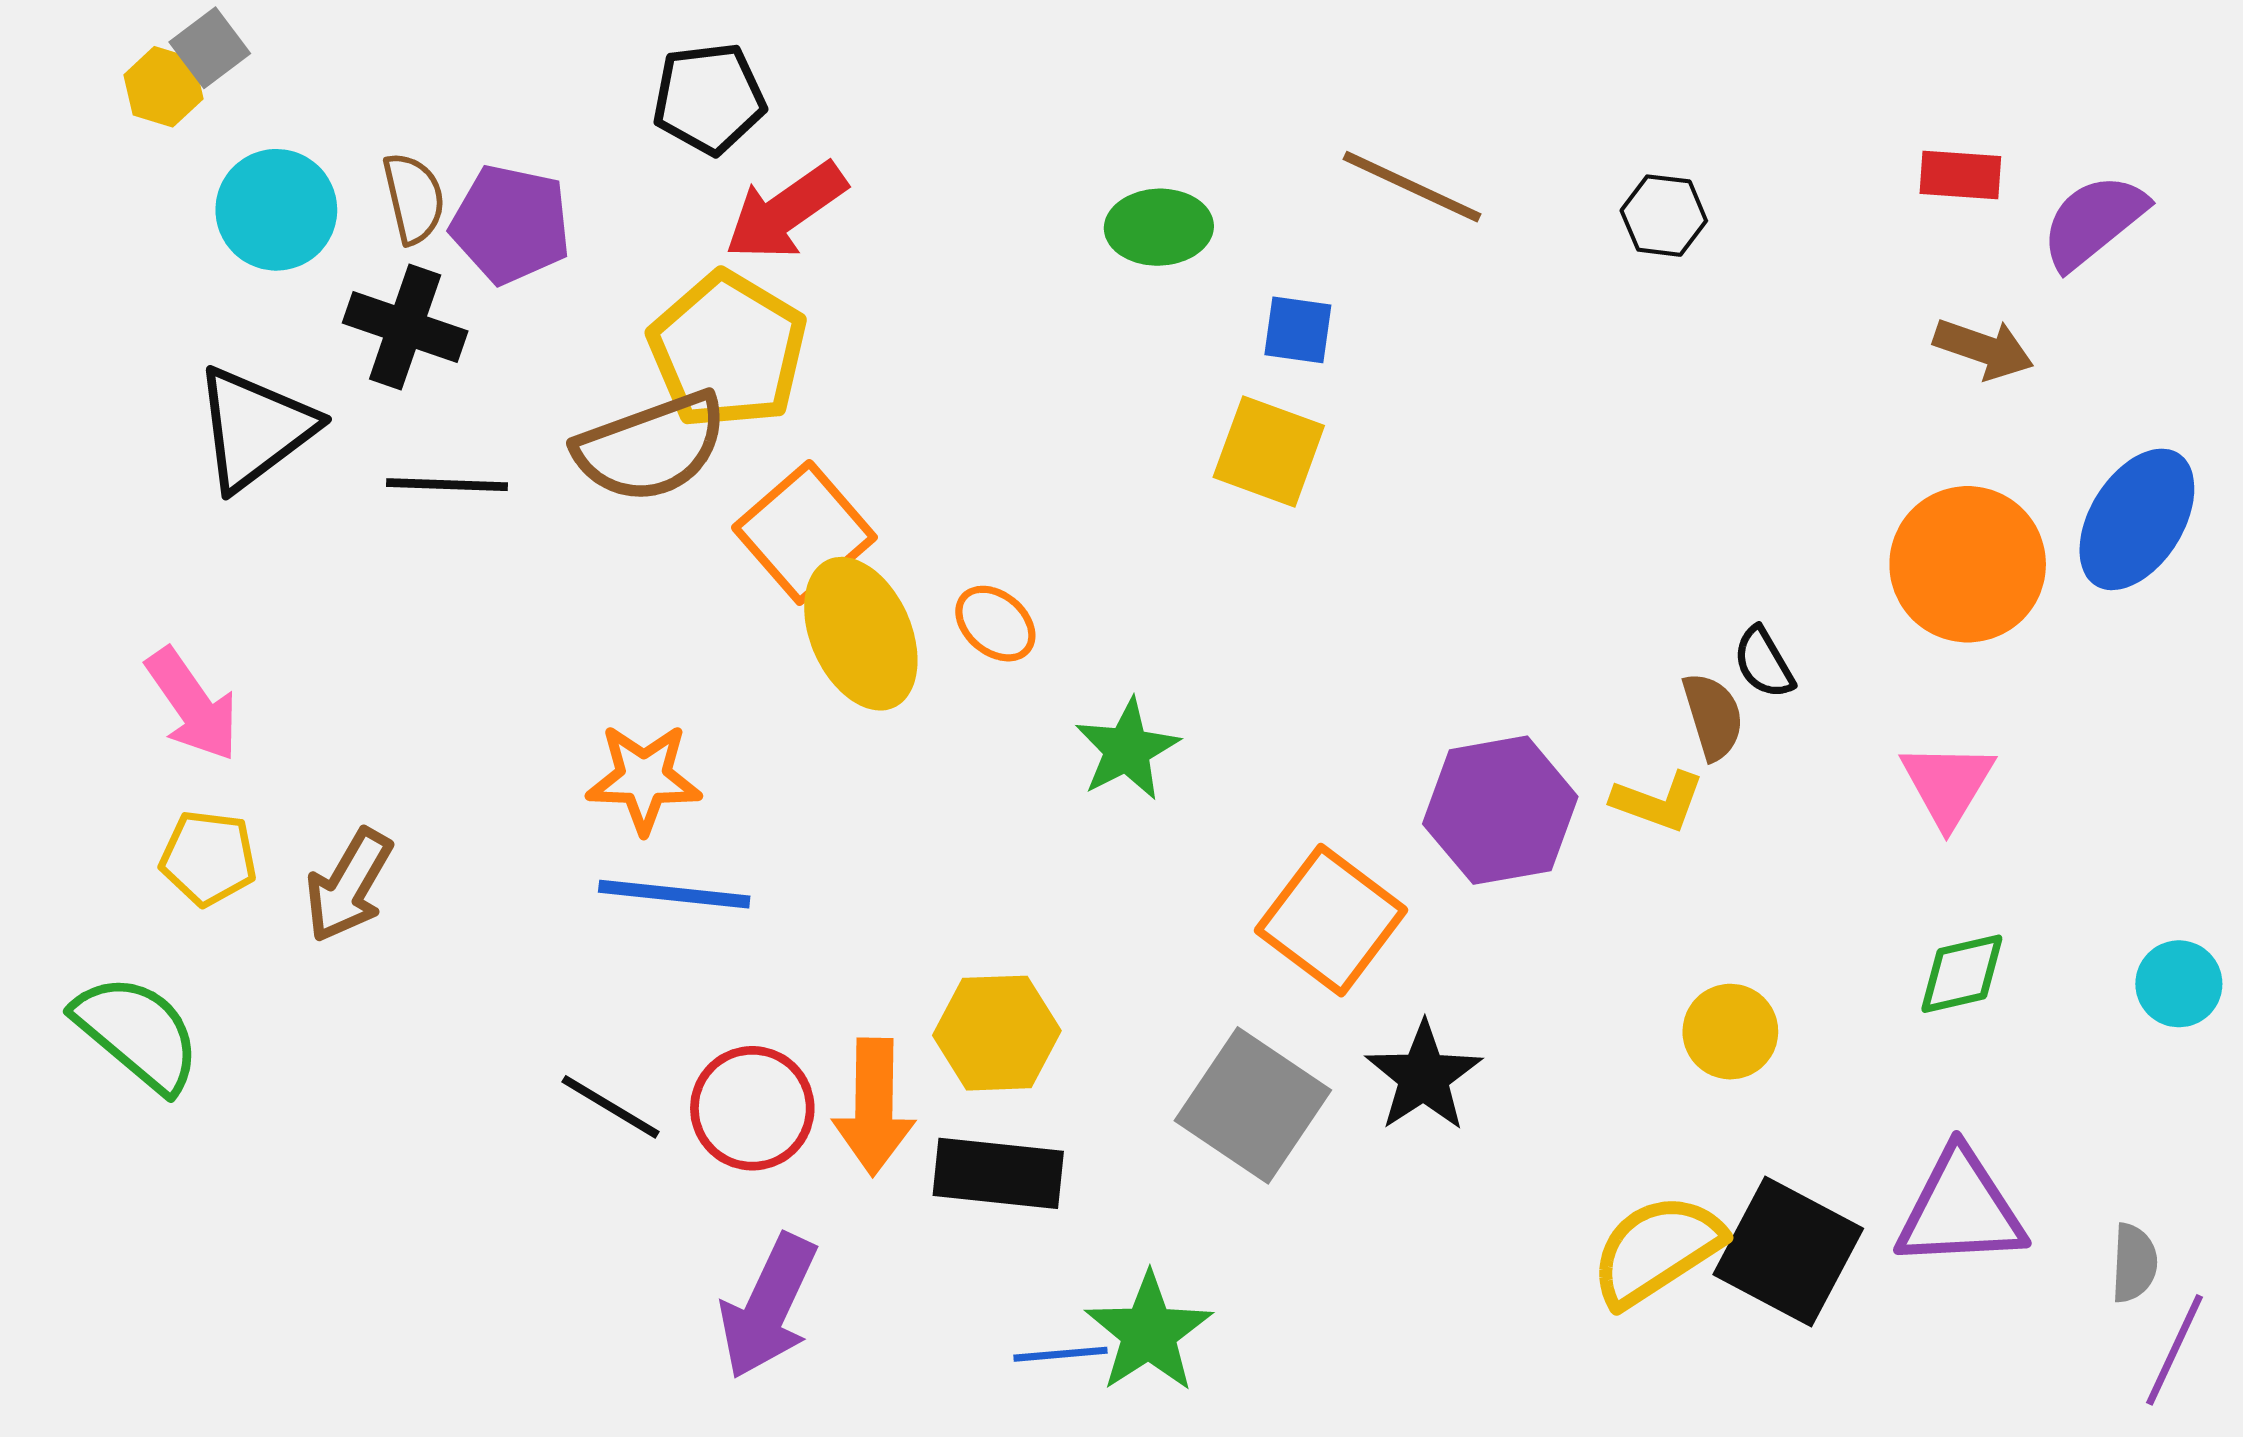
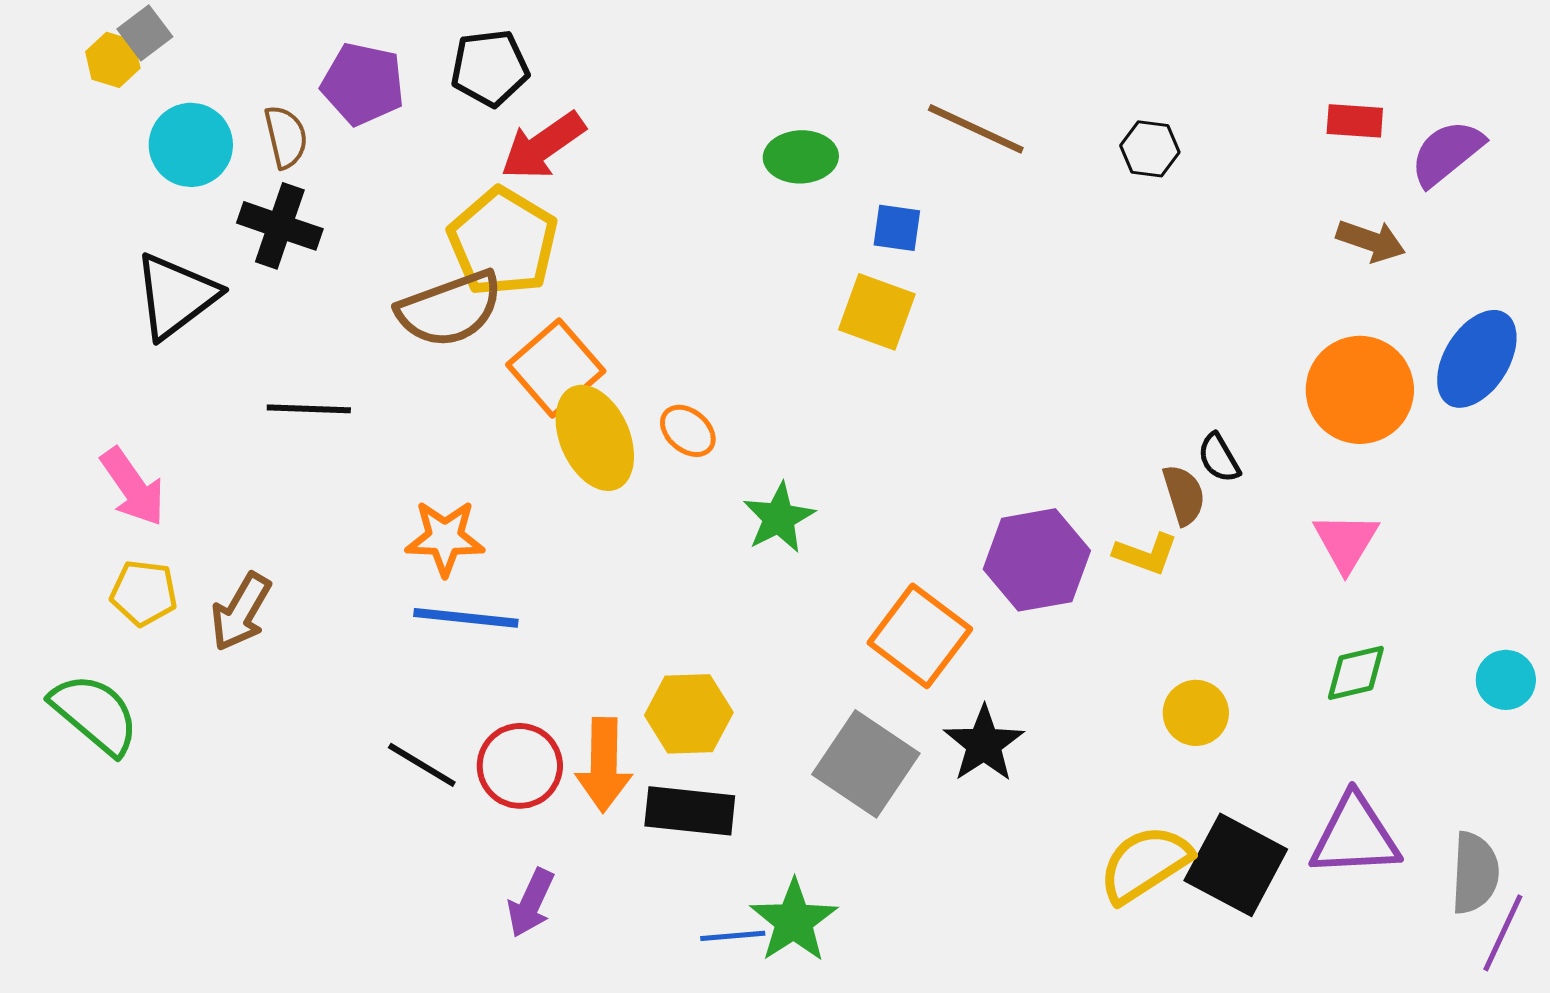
purple pentagon: (511, 224) -> (363, 84), moved
black line: (447, 485) -> (309, 409), moved
gray semicircle: (2134, 1263) -> (1475, 873), size x1.5
purple arrow: (768, 1306) -> (531, 903), size x0.7

